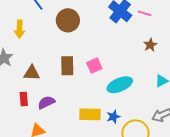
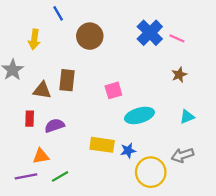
brown rectangle: (67, 66) -> (67, 80), moved

